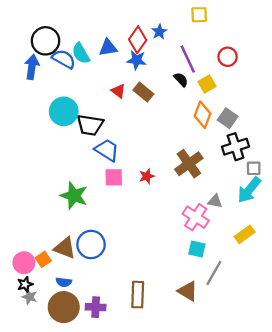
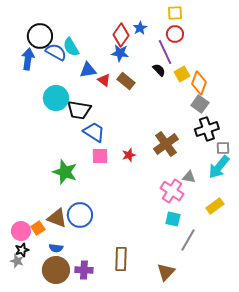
blue triangle: (108, 48) -> (88, 70), moved
red circle: (228, 57) -> (175, 34), moved
orange diamond: (203, 115) -> (199, 83), moved
brown triangle: (188, 291) -> (166, 272), moved, turned 42
gray star: (30, 297) -> (17, 261), moved

